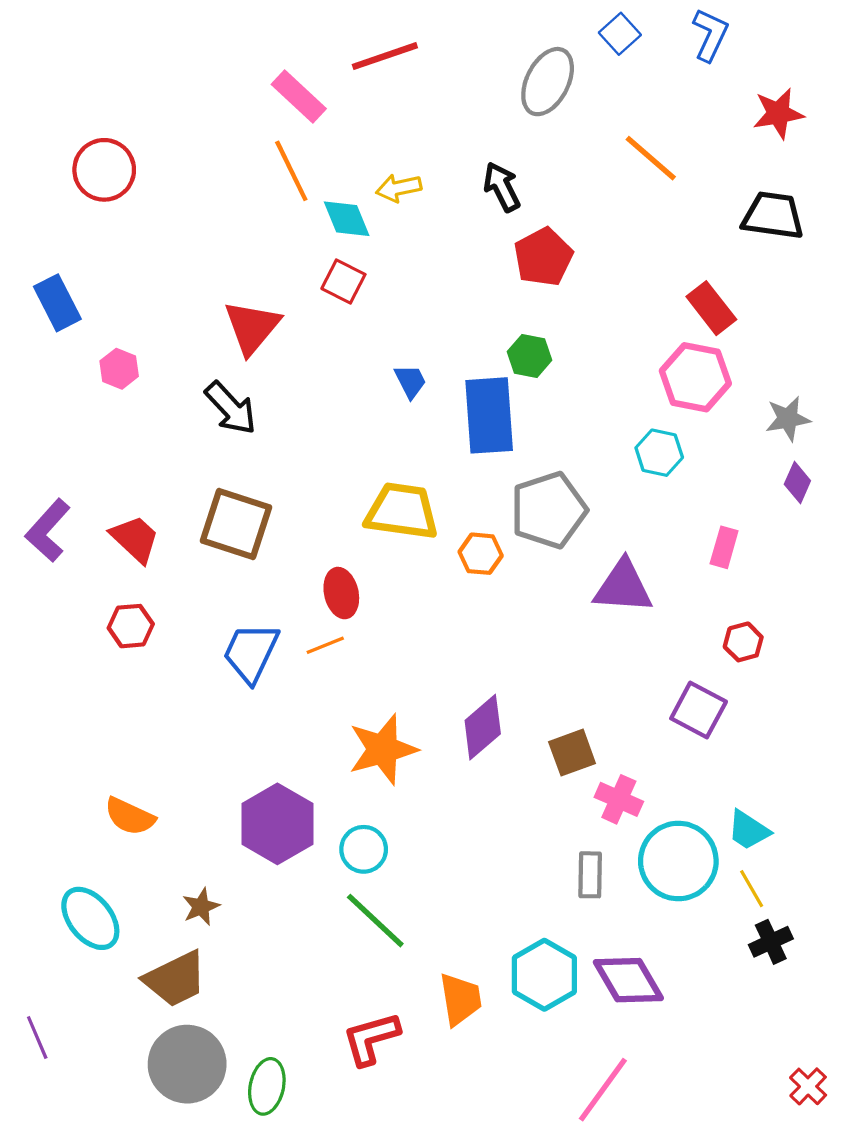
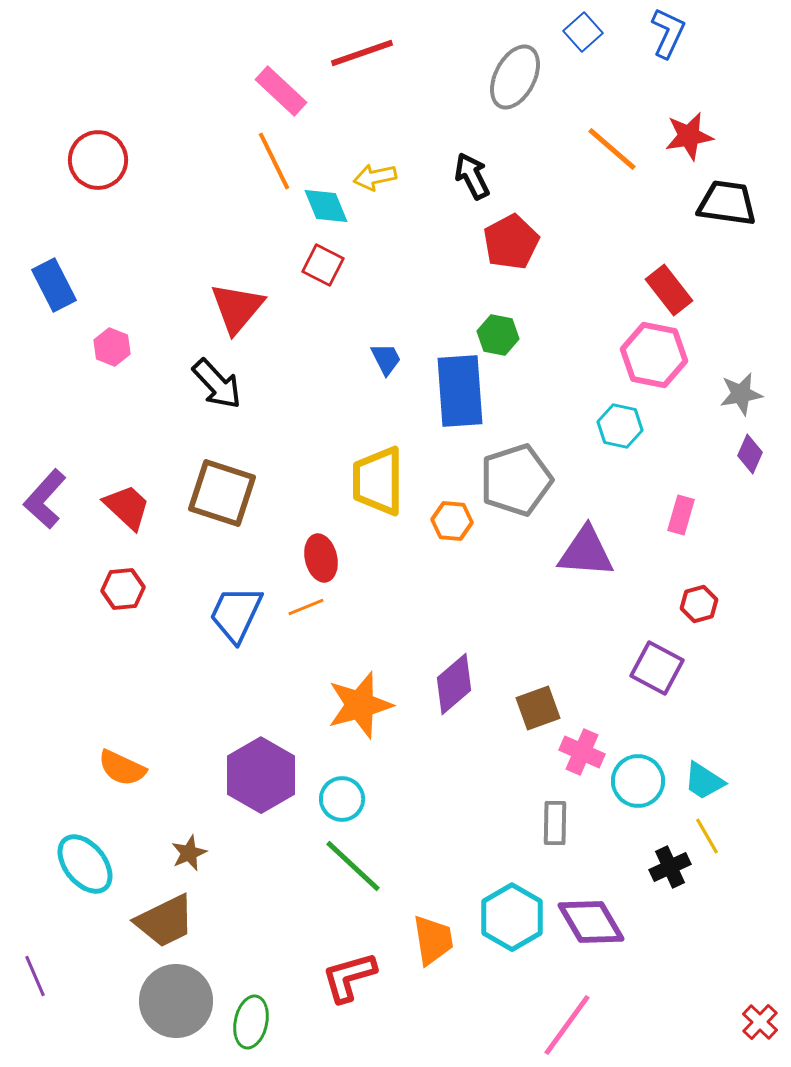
red star: (778, 114) -> (689, 136), moved
yellow trapezoid: (402, 511) -> (378, 481), turned -98
cyan circle: (678, 861) -> (638, 781), moved, size x0.7
black cross: (771, 942) -> (670, 867), moved

